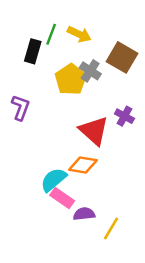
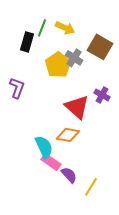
cyan semicircle: (54, 180) -> (44, 147), turned 105
purple semicircle: (84, 214) -> (69, 175), turned 54

